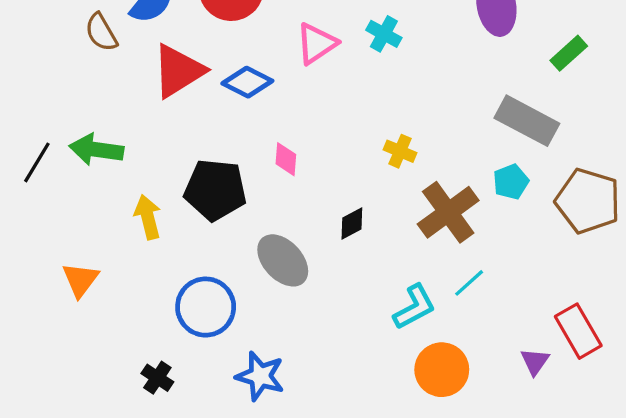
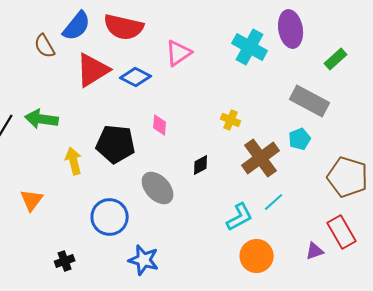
cyan cross: (384, 34) -> (250, 47), moved, size x1.6
brown pentagon: (588, 201) -> (348, 177), moved
purple triangle: (535, 362) -> (315, 251), turned 36
black cross: (157, 378) -> (65, 261), moved, turned 36

